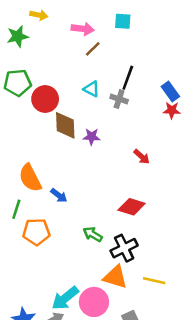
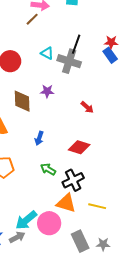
brown line: (93, 49) -> (32, 19), moved
gray cross: (119, 99) -> (69, 61), size x1.6
red star: (172, 110) -> (111, 42), moved
brown diamond: (65, 125) -> (22, 101), moved
blue arrow: (59, 195) -> (39, 138), moved, turned 72

